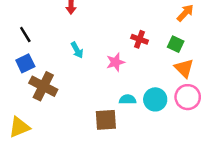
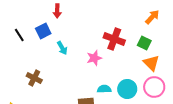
red cross: (140, 39) -> (114, 39), size x1.5
blue square: (25, 63) -> (43, 31), moved
brown cross: (43, 86) -> (34, 78), size x0.7

